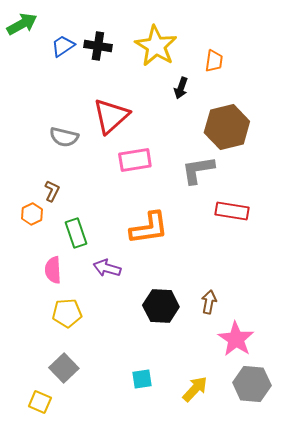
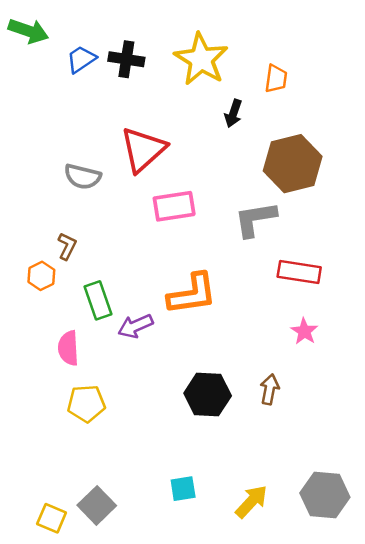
green arrow: (22, 24) -> (28, 31), turned 48
purple arrow: (107, 268) -> (135, 326), moved, turned -40
pink star: (236, 339) -> (304, 331), moved, size x0.6
gray square: (64, 368) -> (97, 505), moved

